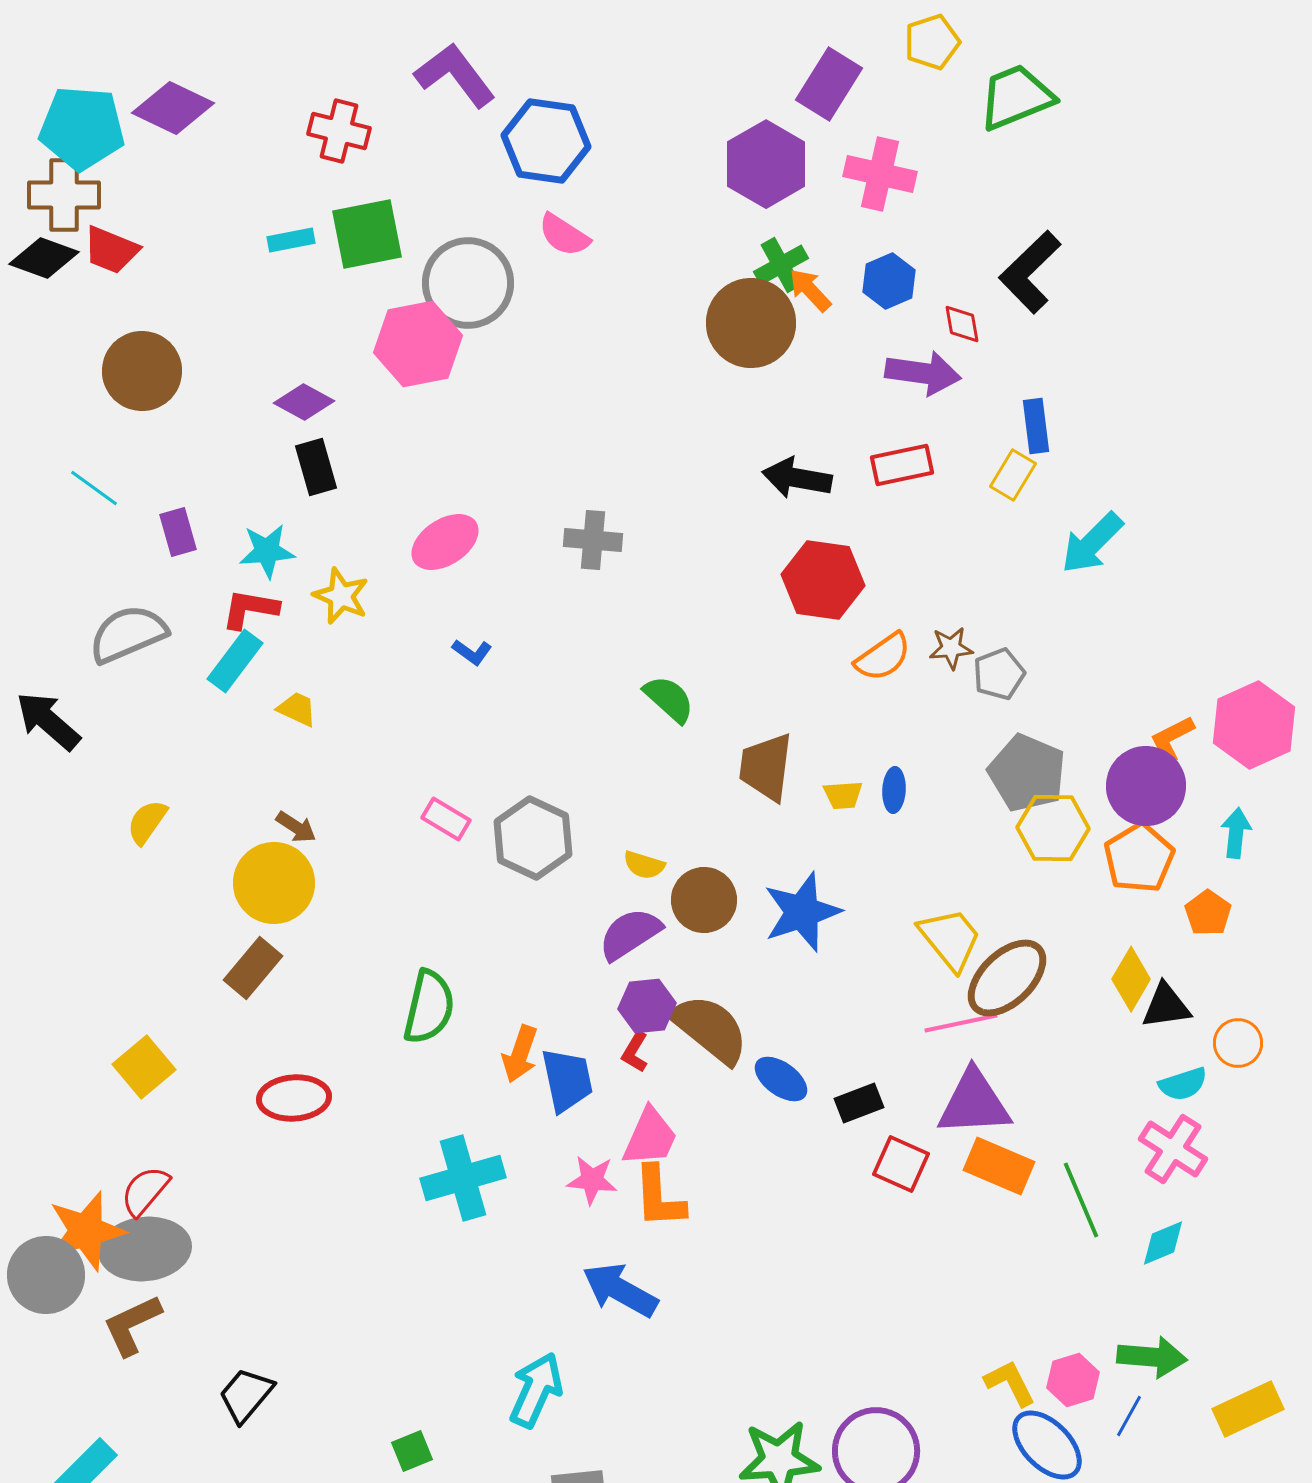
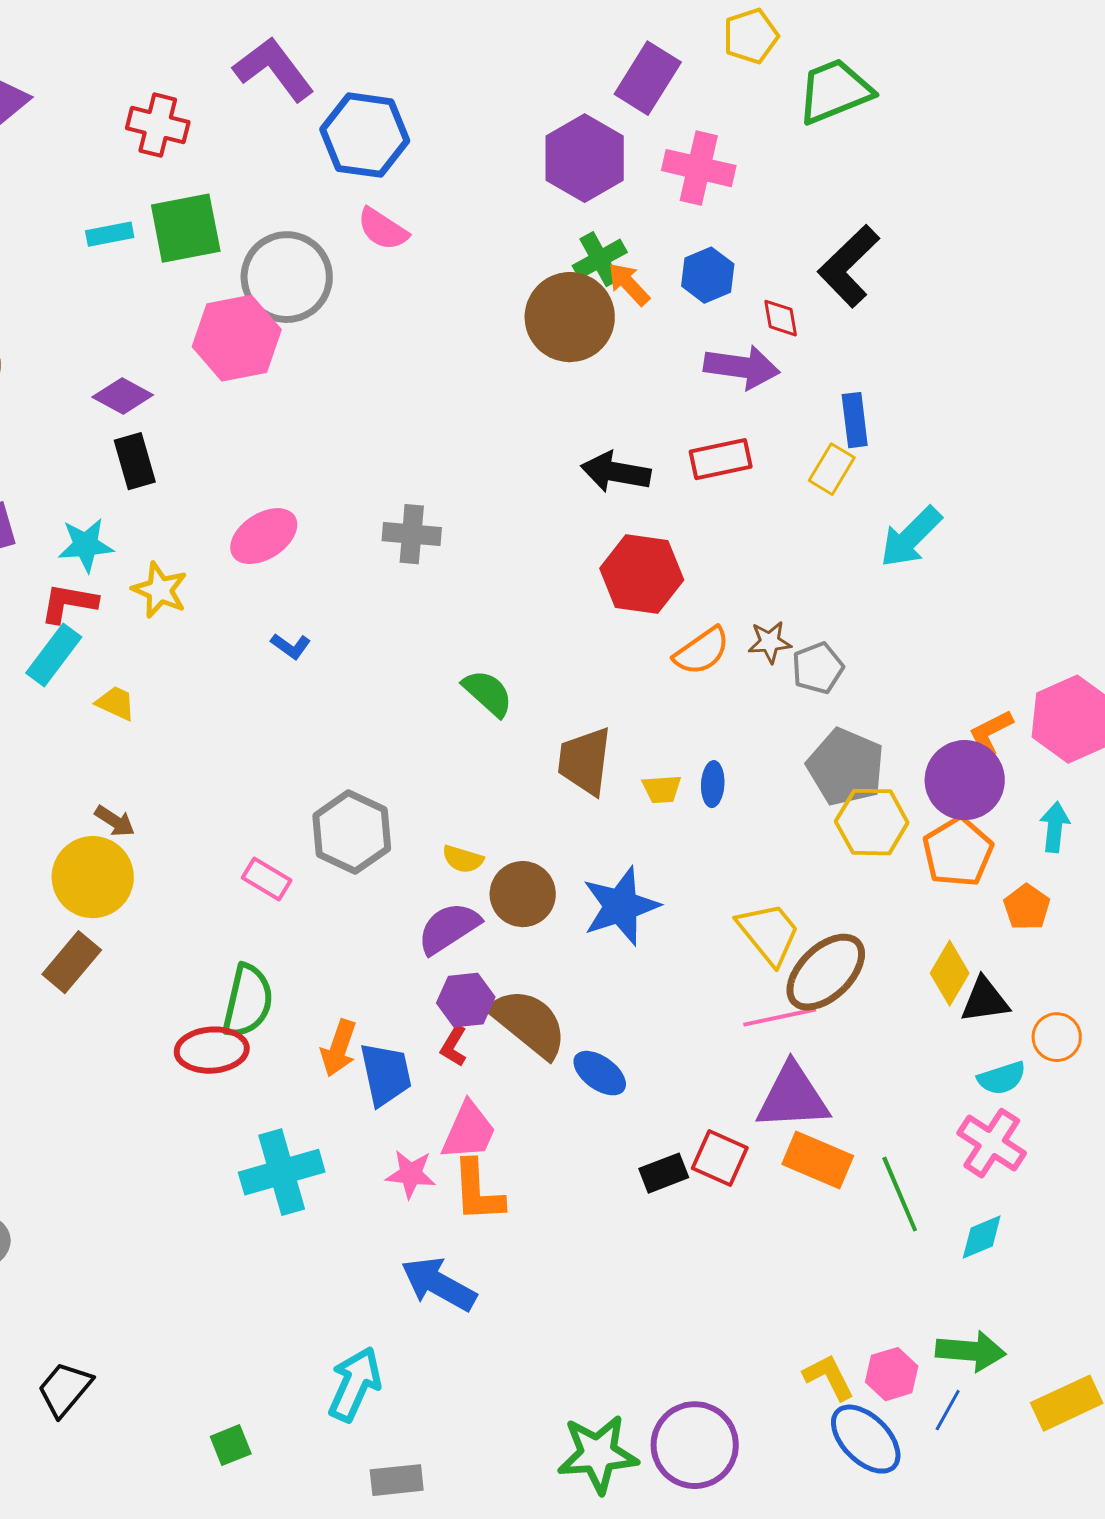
pink rectangle: (446, 819) -> (267, 879), moved
red ellipse: (294, 1098) -> (212, 1050), moved
black rectangle: (859, 1103) -> (664, 1173), moved

